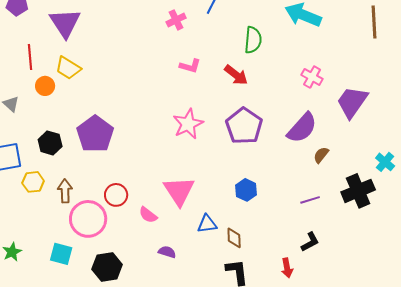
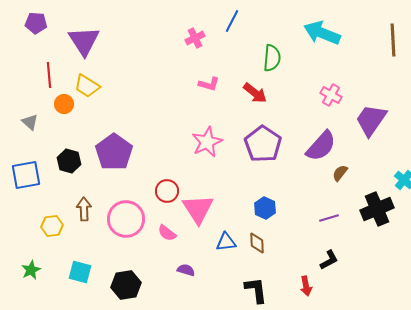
yellow hexagon: (33, 182) -> (52, 226), moved
red circle: (116, 195) -> (167, 191), moved
pink circle: (88, 219) -> (126, 219), moved
brown diamond: (234, 238) -> (257, 243), moved

